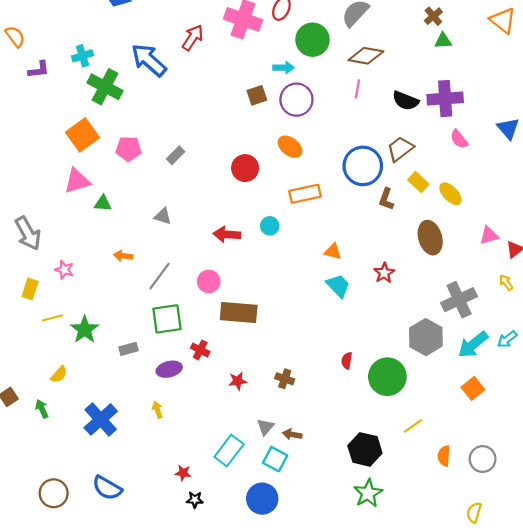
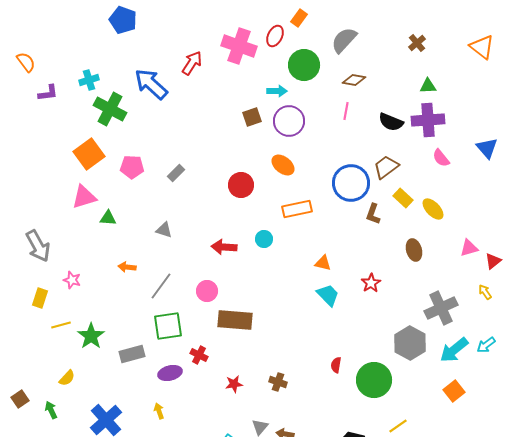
green triangle: (443, 41) -> (428, 86), moved
brown diamond: (366, 56) -> (354, 80), size x0.7
brown ellipse: (430, 238) -> (414, 250), size x0.7
gray rectangle: (129, 349) -> (132, 354), size x1.4

